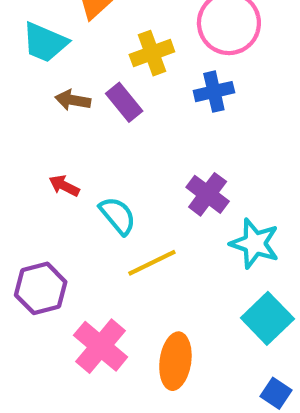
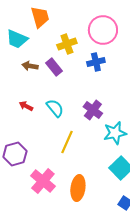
cyan semicircle: (118, 216) -> (55, 108), moved
cyan star: (255, 243) -> (115, 133), turned -30
yellow line: (152, 263) -> (67, 142), turned -40

